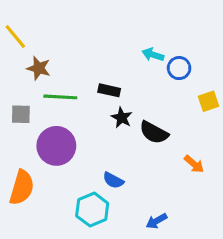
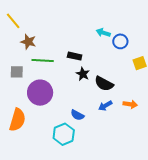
orange arrow: (194, 164) -> (130, 104), turned -32
blue arrow: (156, 221) -> (105, 106), moved

